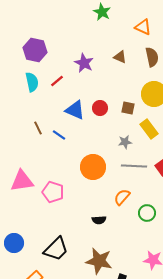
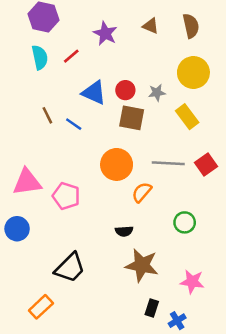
brown square: (128, 108) -> (132, 118), moved, size x1.5
gray star: (125, 142) -> (157, 93), moved
orange semicircle: (122, 197) -> (142, 192), moved
blue circle: (14, 243) -> (17, 229), moved
brown star: (99, 261) -> (142, 265), moved

